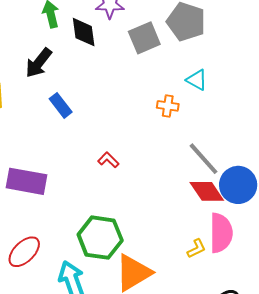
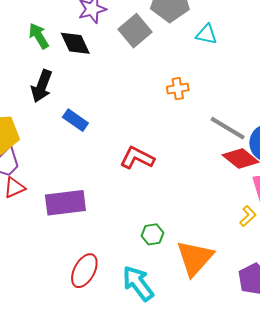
cyan triangle: (197, 80) -> (207, 34), moved
red L-shape: (108, 160) -> (137, 158), size x1.6
green hexagon: (100, 238) -> (152, 234), size x0.5

